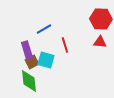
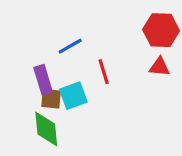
cyan square: (46, 60) -> (73, 96), turned -36
brown square: (32, 62) -> (51, 99), turned 32

